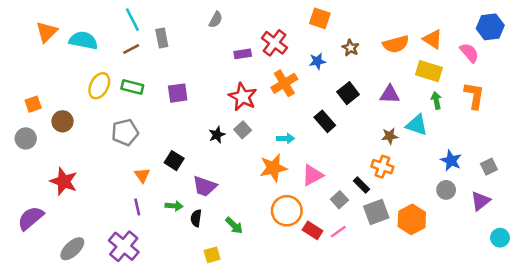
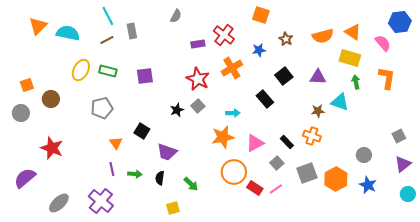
blue star: (451, 161) -> (368, 185), moved
black rectangle: (362, 185) -> (287, 142), moved
purple triangle: (480, 201) -> (403, 164), moved
green arrow: (174, 206) -> (135, 174), moved

